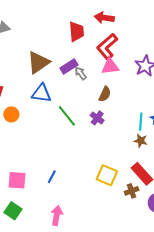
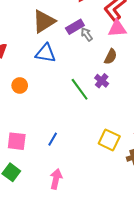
orange circle: (11, 114) -> (20, 85), moved
green line: (67, 116) -> (80, 89), moved

